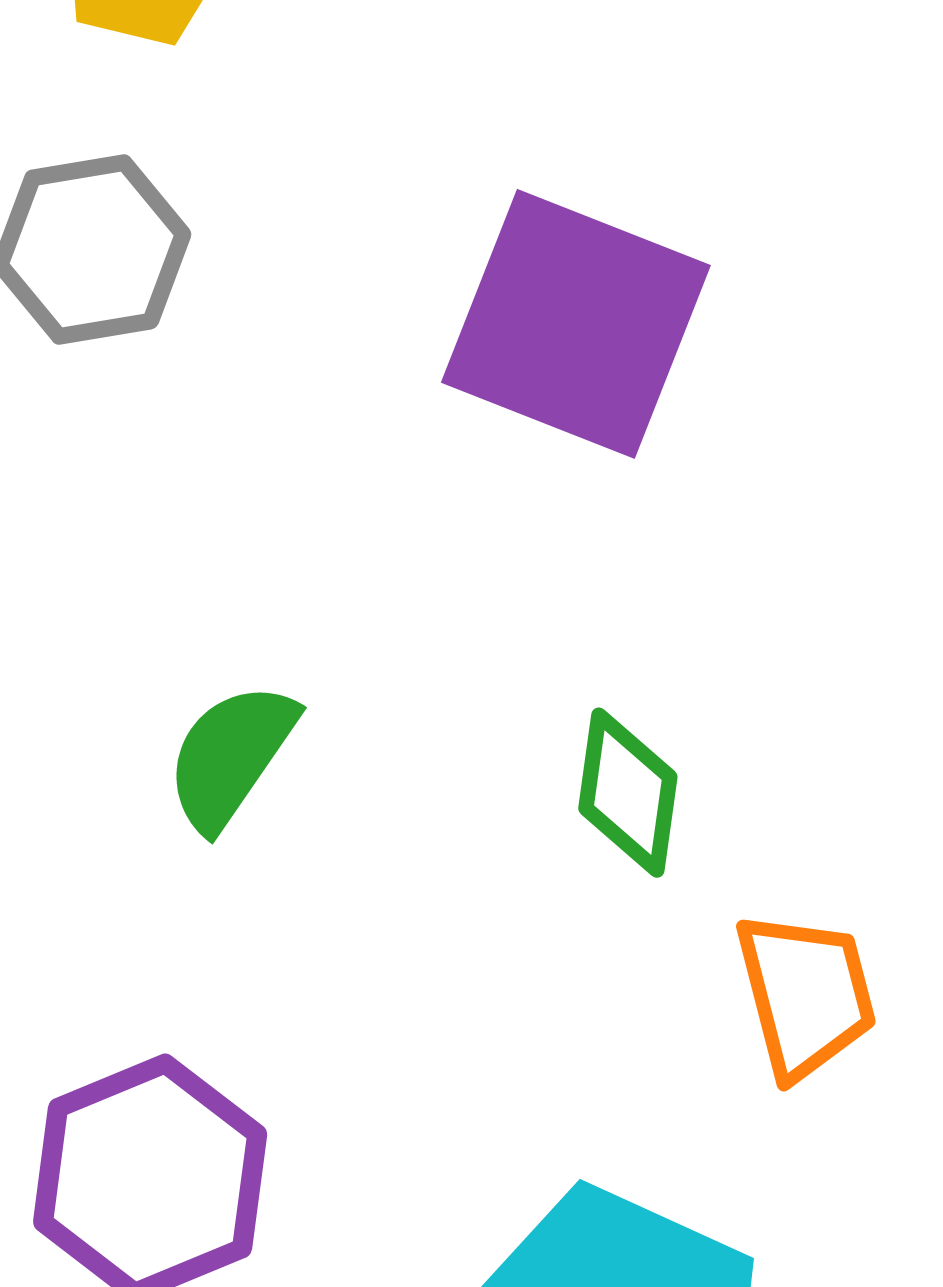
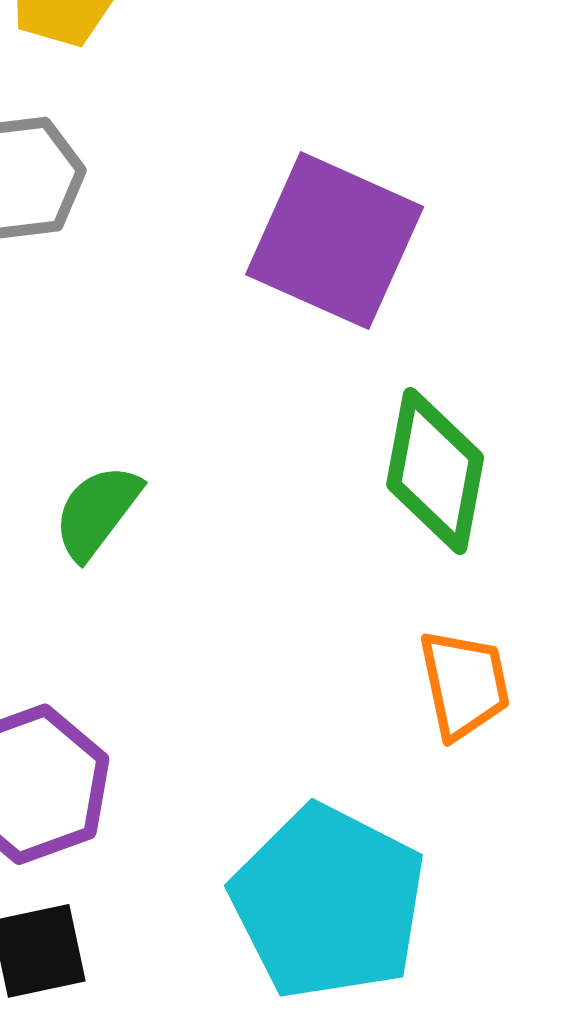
green diamond: (628, 793) -> (435, 471), moved, size x1.5

